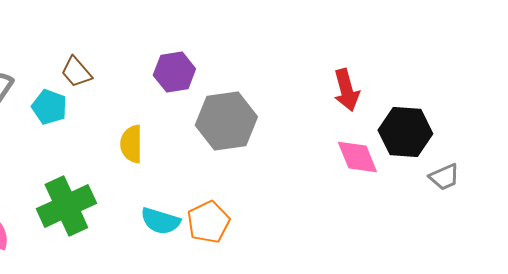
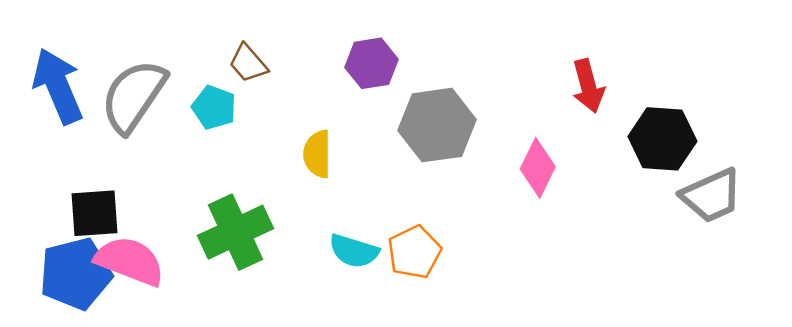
pink diamond: (357, 157) -> (538, 168), moved, turned 48
gray trapezoid: (444, 177) -> (712, 196), size x1.6

